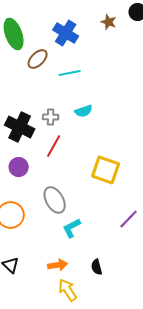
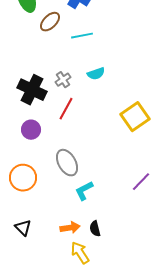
gray cross: (51, 117) -> (63, 80), turned -35
yellow square: (106, 170) -> (135, 117), moved, turned 36
black semicircle: (97, 267) -> (95, 229), moved

